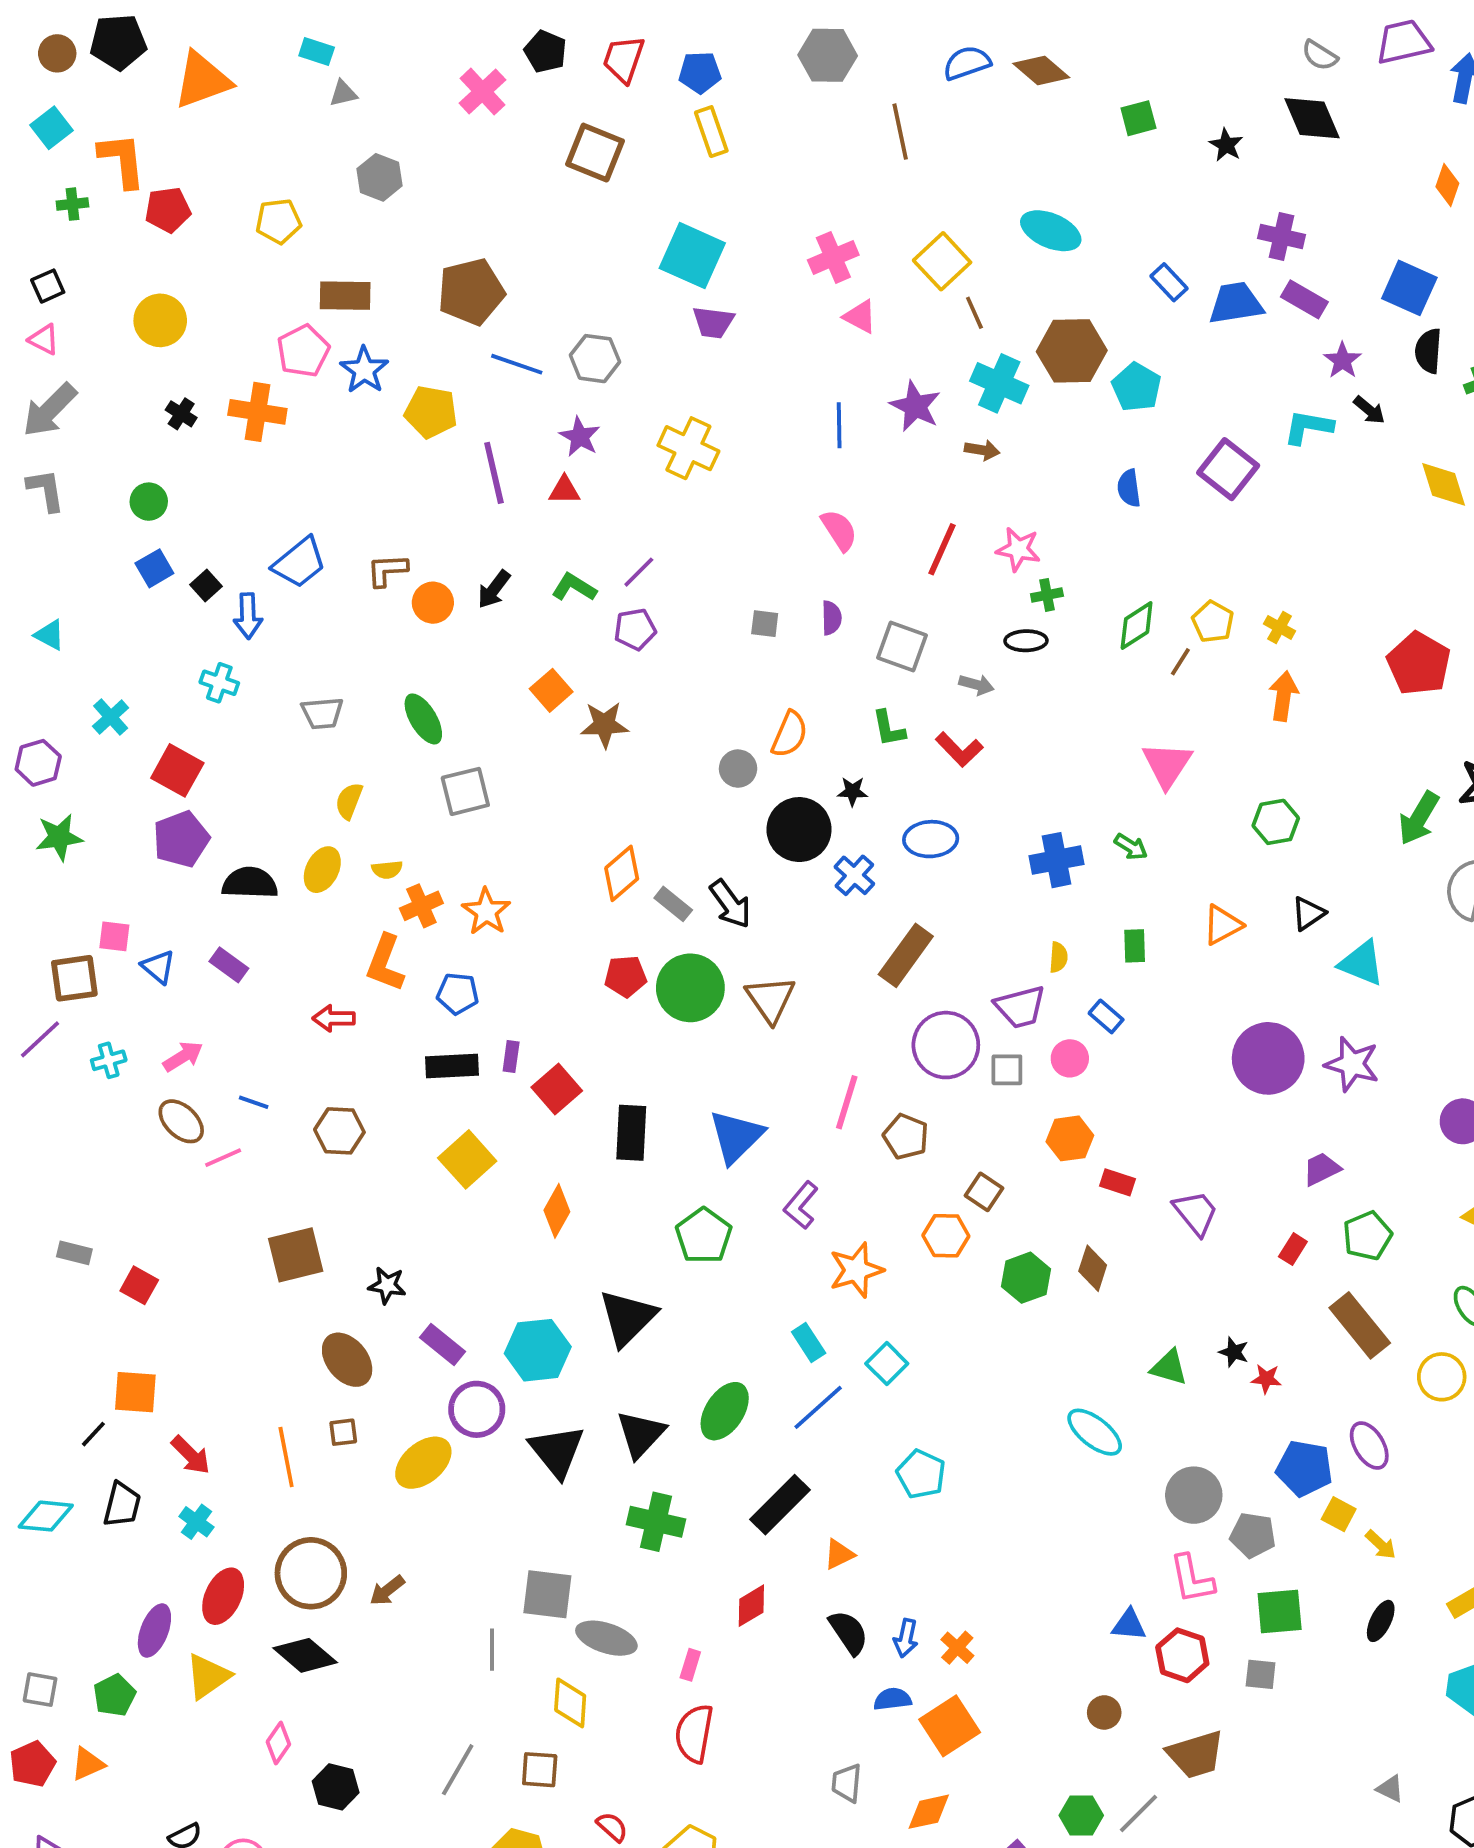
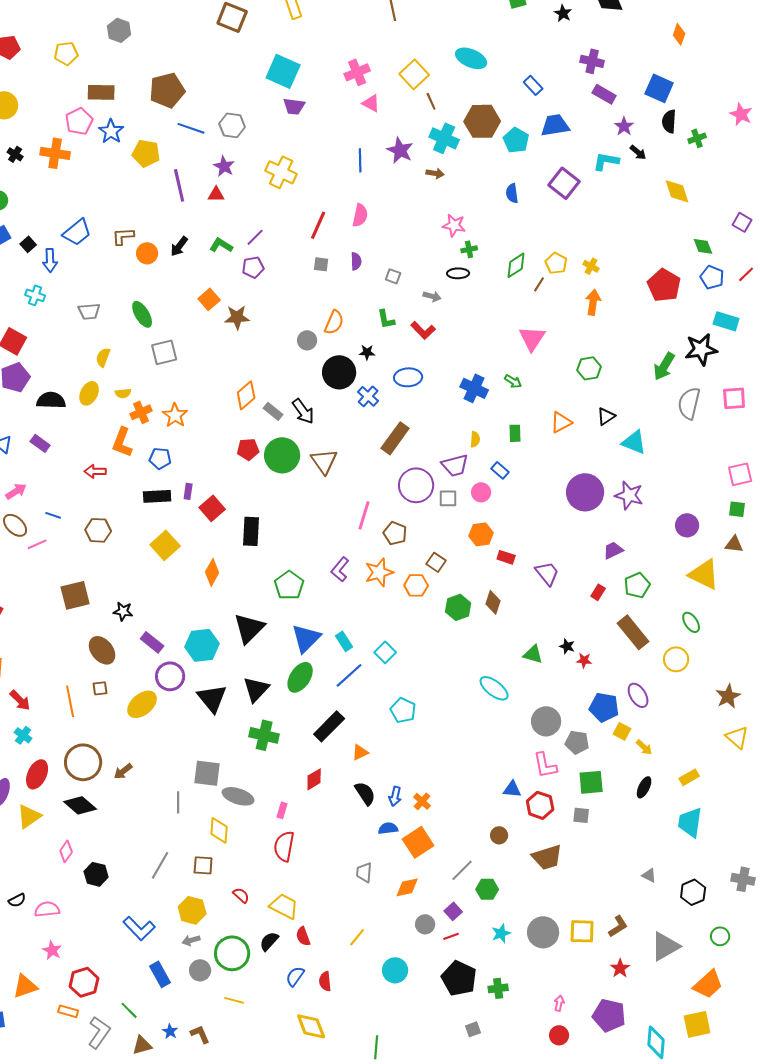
blue trapezoid: (1236, 303) -> (555, 125), moved
pink semicircle: (839, 530) -> (360, 215), turned 45
red line: (942, 549) -> (318, 225), moved
gray square: (902, 646) -> (393, 276), size x0.6
blue cross: (1056, 860) -> (474, 388), turned 36
blue triangle: (736, 1137) -> (306, 638), moved
orange star: (856, 1270) -> (379, 572), moved
gray line: (1138, 1814) -> (462, 870), moved

